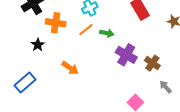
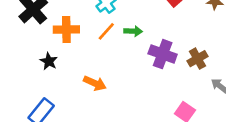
brown cross: (152, 63) -> (198, 59), turned 35

